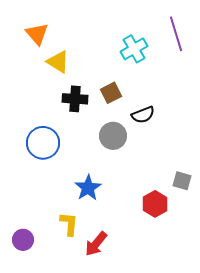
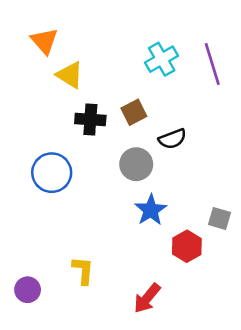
purple line: (176, 34) -> (212, 64), moved
blue star: (88, 188) -> (151, 210), moved
red arrow: (96, 244) -> (147, 298), moved

